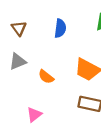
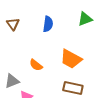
gray triangle: (18, 61) -> (12, 81), moved

